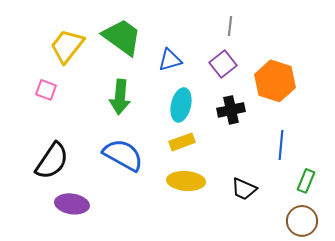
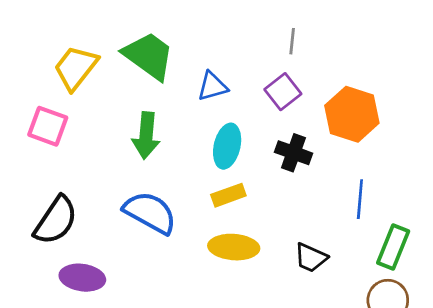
pink square: (46, 90) -> (48, 126), size x1.4
black cross: (231, 110) -> (294, 153), turned 32
green rectangle: (306, 181) -> (393, 247), size x1.4

